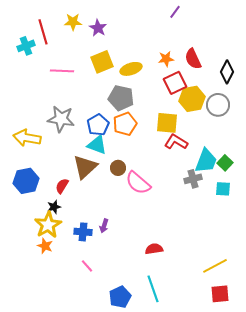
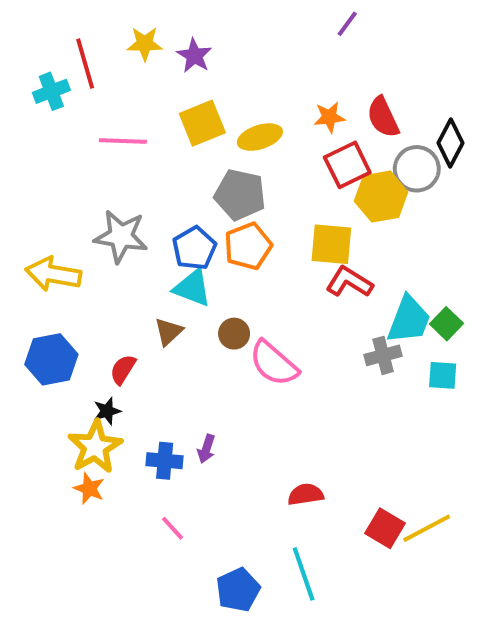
gray circle: (218, 105) -> (417, 169), moved
brown triangle: (85, 167) -> (169, 332), size x0.6
red square: (220, 294) -> (385, 528), moved, turned 36

